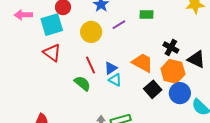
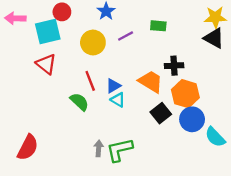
black cross: (171, 47) -> (174, 66), moved, turned -35
black triangle: (196, 59) -> (214, 38), moved

